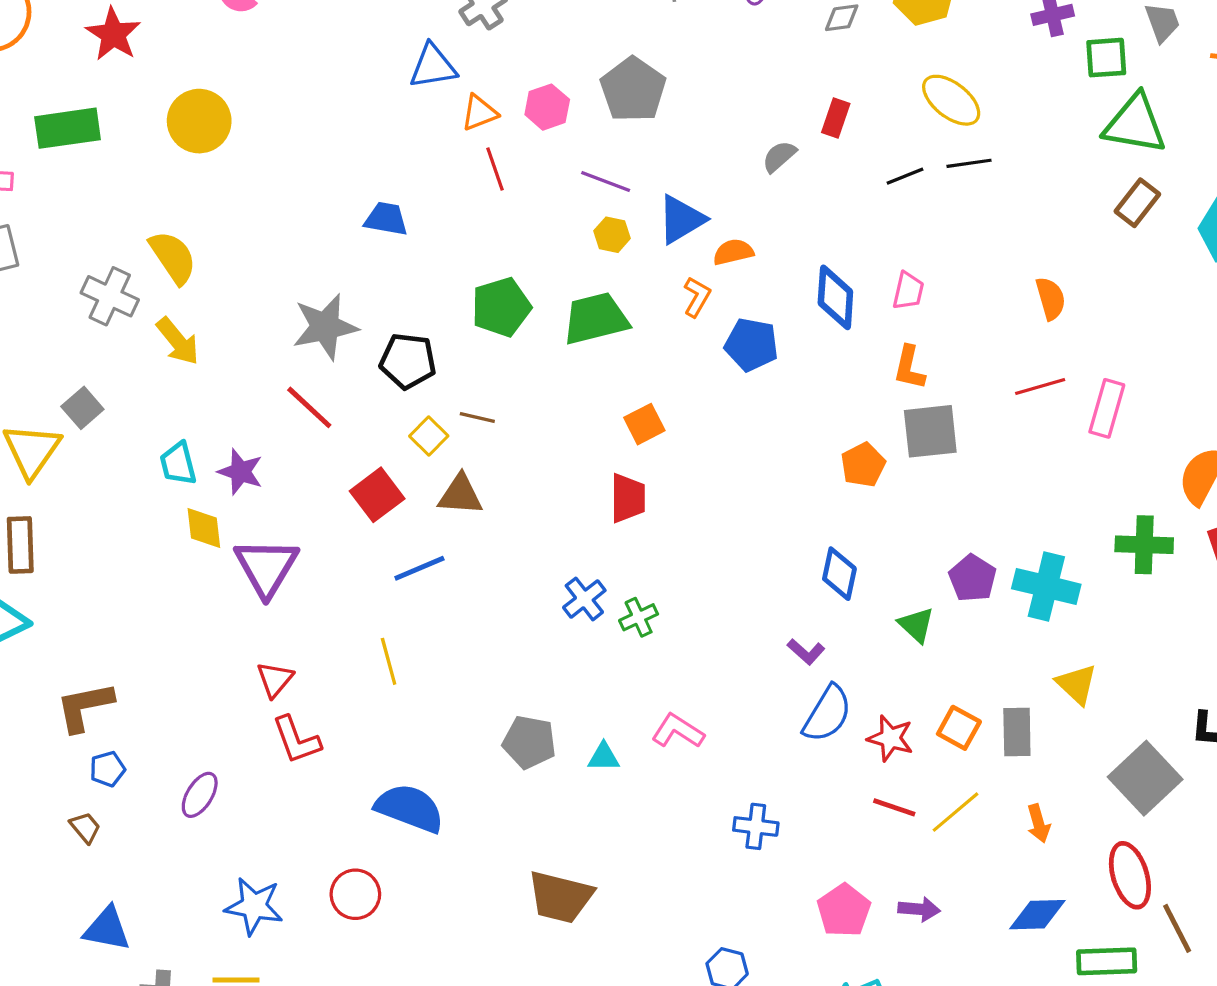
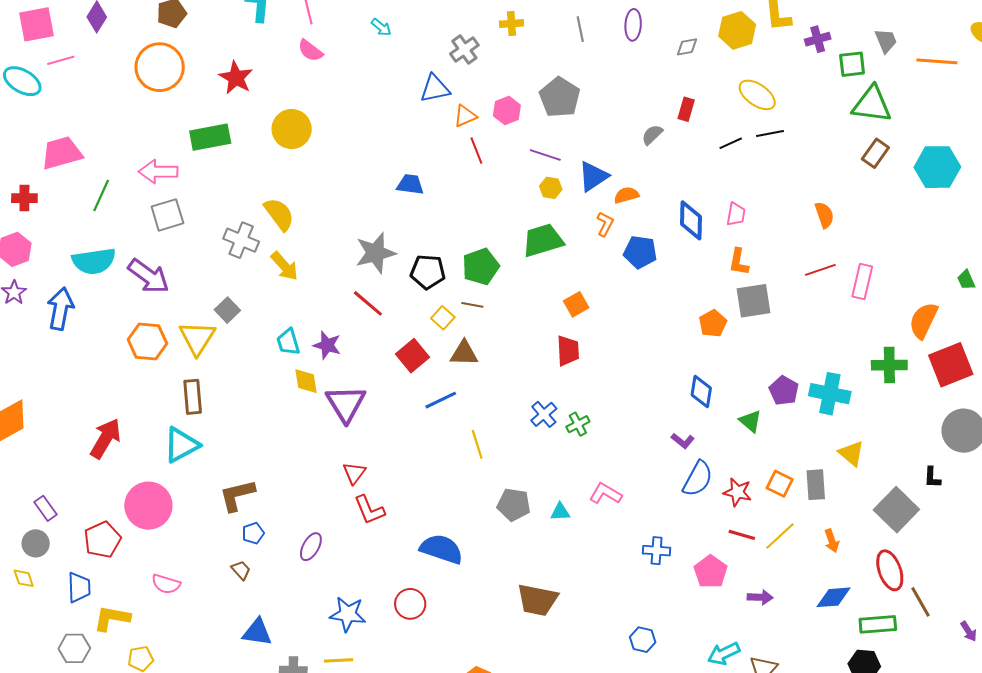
green pentagon: (501, 307) -> (481, 267), moved
yellow line: (389, 661) -> (477, 444), moved
pink pentagon: (844, 910) -> (711, 572), moved

